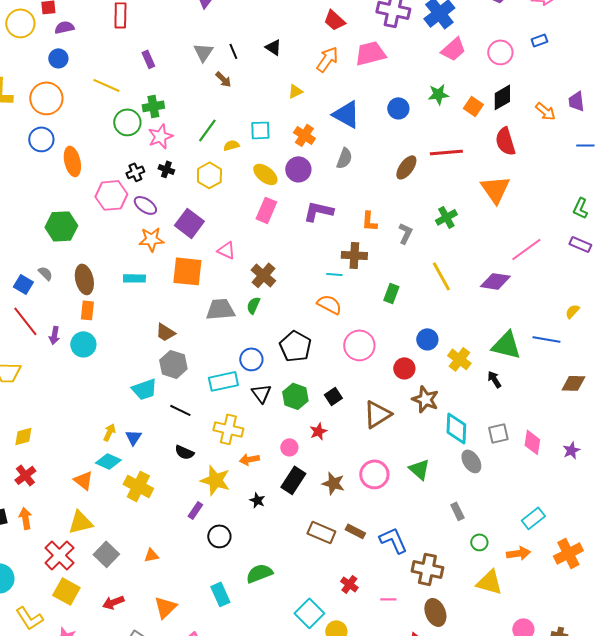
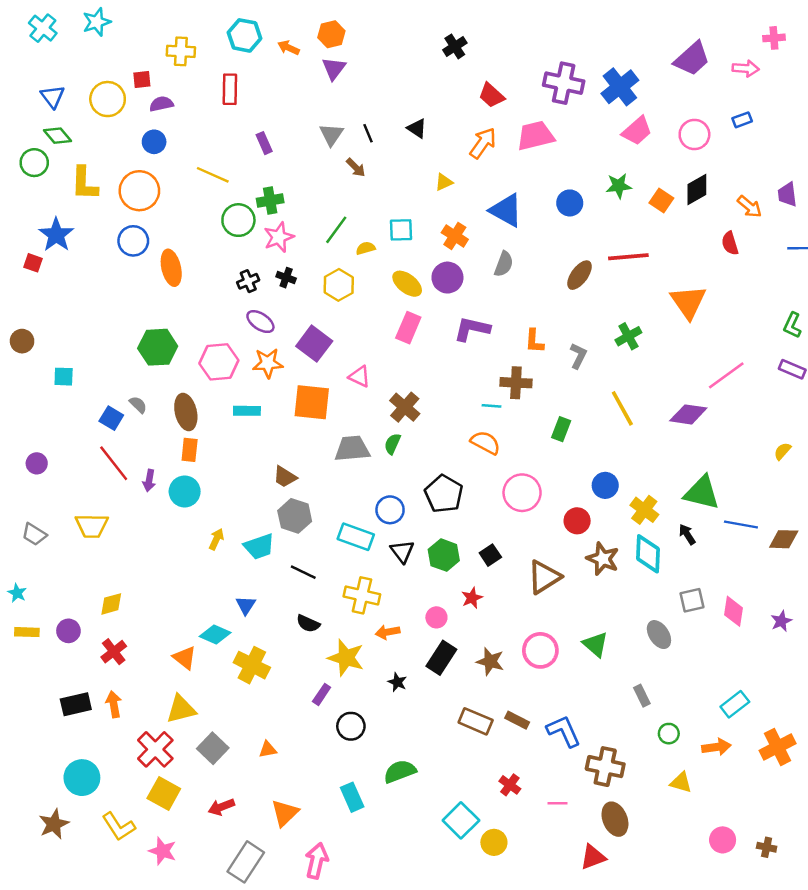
red semicircle: (505, 141) -> (730, 243), moved, size x0.7
pink hexagon: (111, 195) -> (219, 362), moved
blue line: (546, 339) -> (741, 524), moved
cyan rectangle: (223, 381) -> (356, 537), turned 32
cyan diamond: (456, 428) -> (648, 554), moved
yellow arrow: (109, 432) -> (216, 539), moved
yellow triangle: (489, 582) -> (681, 782), size x0.7

